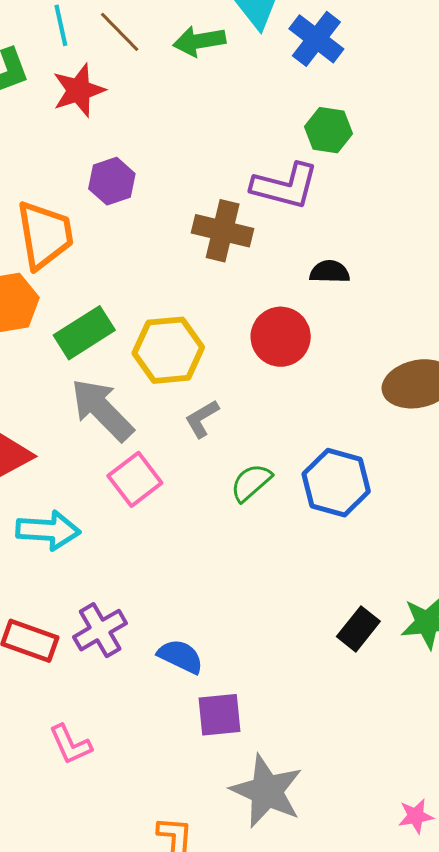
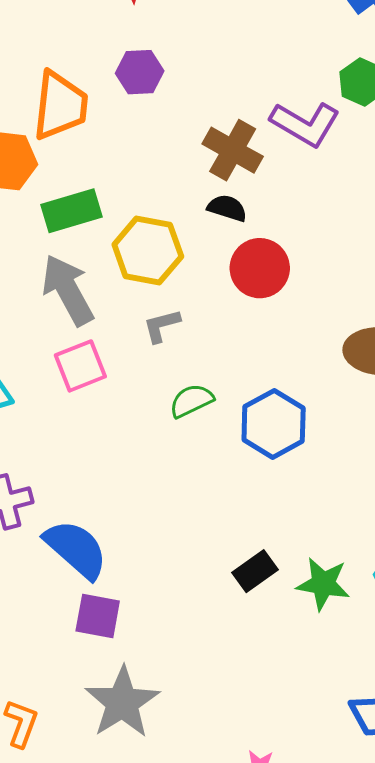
black semicircle: (330, 272) -> (227, 208), moved
blue semicircle: (180, 656) -> (76, 549), size x1.5

